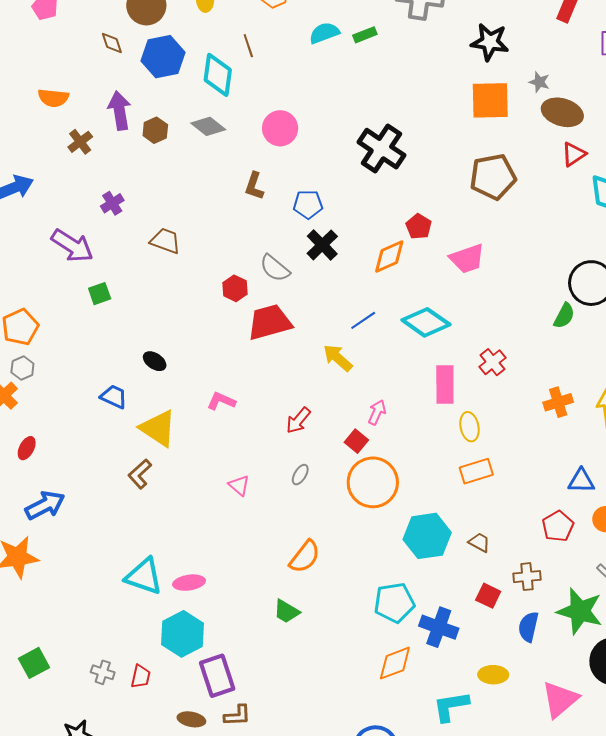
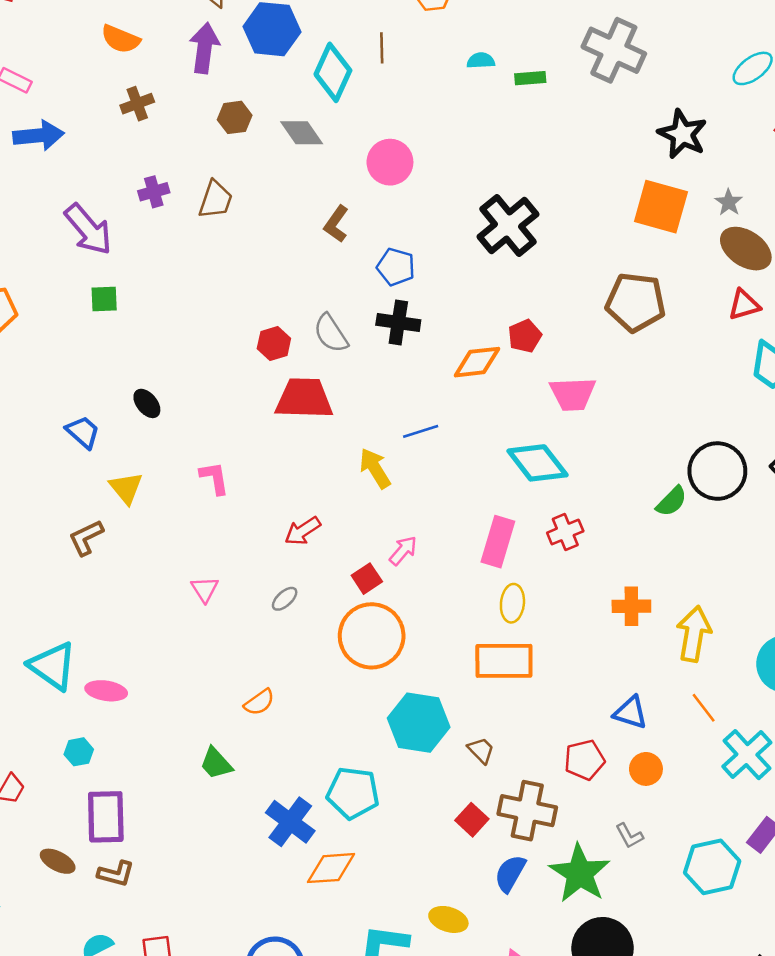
cyan semicircle: (324, 33) -> (481, 61), size x0.7
purple arrow: (120, 111) -> (204, 48), moved
brown trapezoid: (165, 241) -> (216, 200), moved, turned 72
black cross: (322, 245) -> (398, 322), turned 36
cyan diamond: (426, 322) -> (537, 463), moved
pink L-shape: (221, 401) -> (214, 478), turned 40
yellow triangle: (158, 428) -> (126, 488), size x0.7
orange rectangle: (476, 471) -> (504, 661), size x1.4
orange semicircle: (305, 557) -> (259, 702), size x0.7
brown cross: (527, 577) -> (527, 811), size x1.6
blue cross: (439, 627) -> (290, 822), moved
cyan hexagon: (182, 634) -> (79, 752), size x0.5

